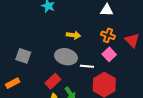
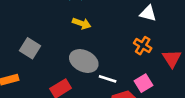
yellow arrow: (73, 35) -> (82, 23), moved
pink square: (109, 54) -> (144, 83), moved

